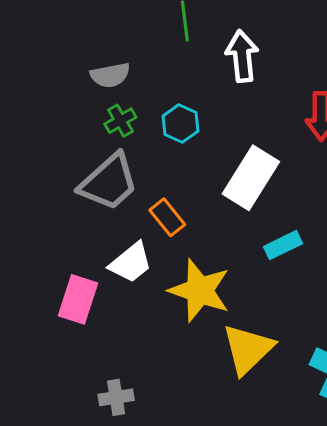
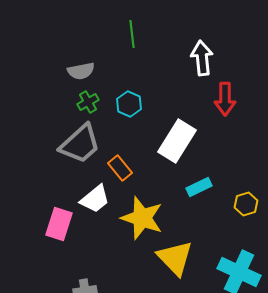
white arrow: (242, 56) -> (202, 58), moved
yellow triangle: (248, 349) -> (175, 258), turned -30

